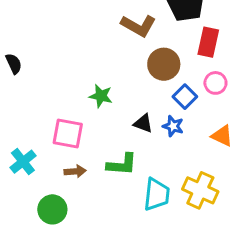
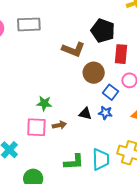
green star: (101, 96) -> (44, 103), moved
green L-shape: (122, 164) -> (74, 162), moved
brown arrow: (75, 171) -> (59, 125), moved

